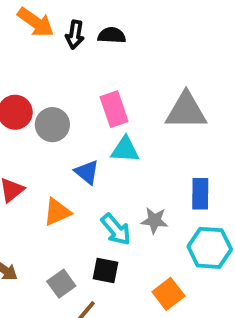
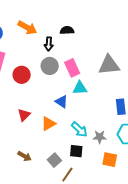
black arrow: (75, 35) -> (49, 44), moved
gray circle: (52, 125) -> (50, 66), moved
gray star: (154, 220) -> (100, 137), moved
orange square: (168, 294) -> (110, 160), turned -35

